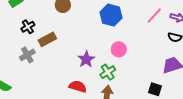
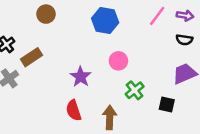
green cross: (108, 72) -> (135, 90), moved
red semicircle: (78, 86) -> (74, 110), turned -120

